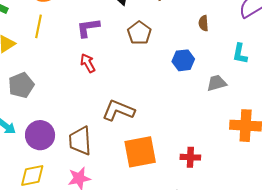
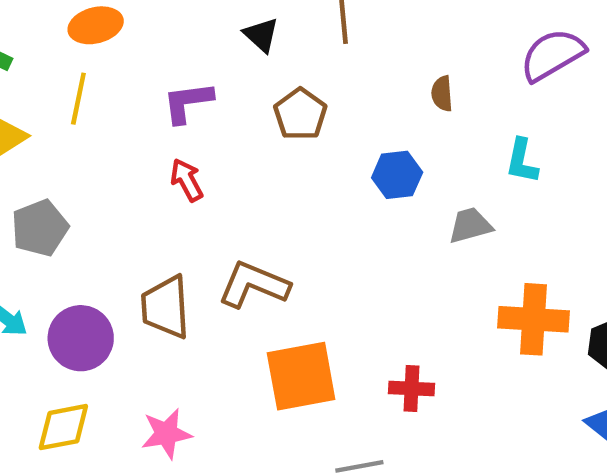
brown trapezoid: (80, 141) -> (166, 307), moved

